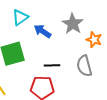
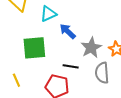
gray star: (73, 24) -> (91, 48), moved

